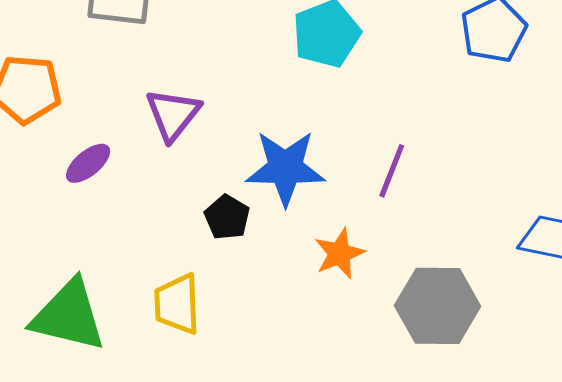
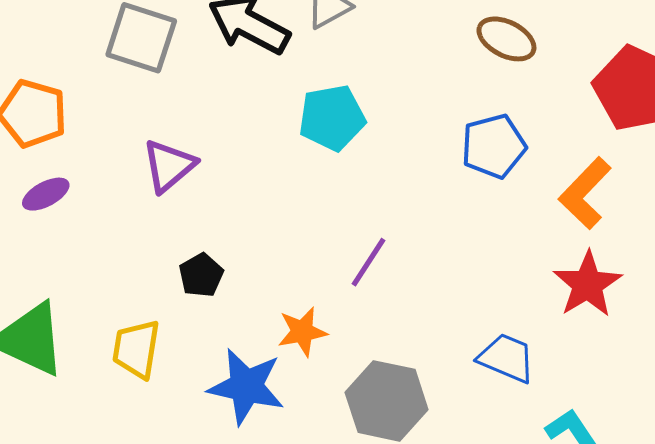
purple ellipse: (88, 163) -> (46, 194), moved
blue star: (285, 168) -> (246, 386), moved

